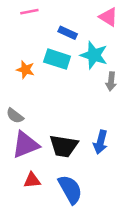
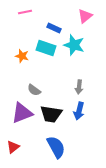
pink triangle: (108, 17) -> (85, 16), turned 49
gray arrow: (111, 81) -> (79, 87), moved
gray semicircle: (15, 116) -> (34, 90), moved
red triangle: (32, 180) -> (13, 147), moved, turned -32

